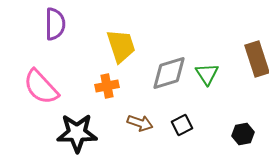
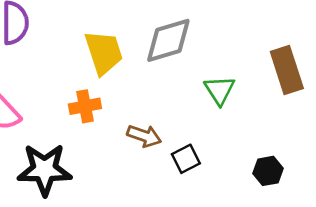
gray diamond: (169, 73) -> (168, 40), moved
brown arrow: (140, 123) -> (144, 136), moved

